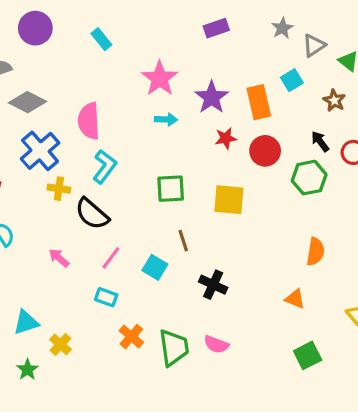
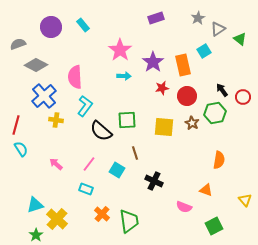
purple circle: (35, 28) -> (51, 27), moved
brown star: (334, 101) -> (192, 123), moved
black semicircle: (92, 214) -> (101, 131), moved
yellow cross: (60, 344) -> (57, 219), size x1.5
pink semicircle: (216, 344) -> (184, 207), moved

